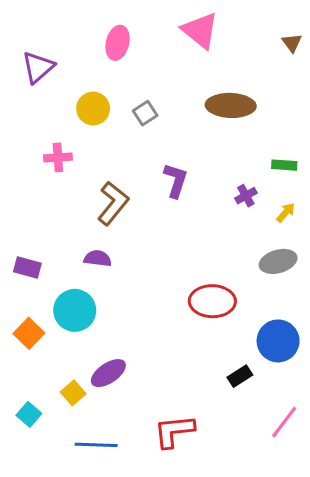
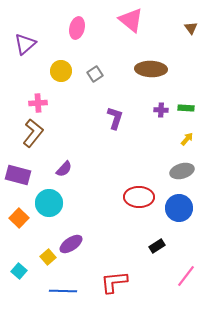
purple cross: (246, 196) -> (161, 110), moved, turned 32
brown L-shape: (113, 203) -> (33, 133), moved
purple semicircle: (98, 258) -> (64, 169), turned 126
purple rectangle: (27, 268) -> (18, 175), size x1.4
blue circle: (278, 341) -> (179, 208), moved

